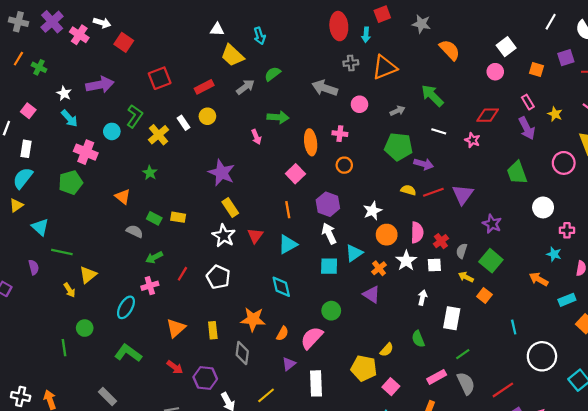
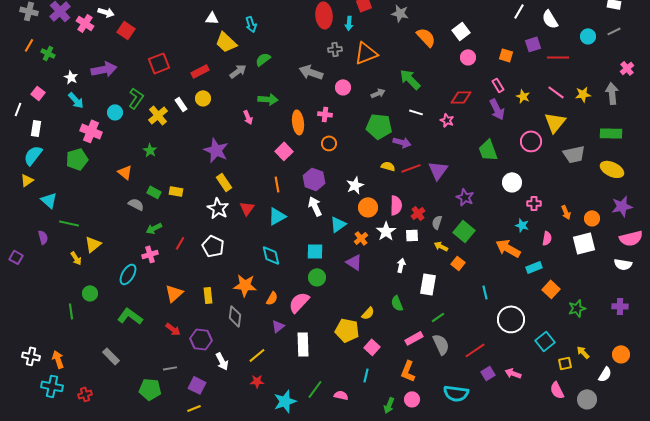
white square: (506, 47) -> (461, 31), moved
cyan square: (329, 266) -> (315, 251), moved
orange arrow: (539, 279) -> (508, 248), size x1.4

